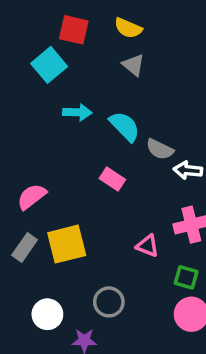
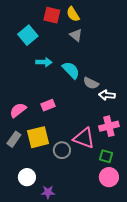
yellow semicircle: (128, 28) -> (73, 14), turned 35
red square: (74, 30) -> (52, 15), moved
pink rectangle: (112, 179) -> (48, 105), moved, turned -56
pink triangle: (147, 246) -> (84, 138), size x1.6
gray circle: (109, 302) -> (62, 150), moved

